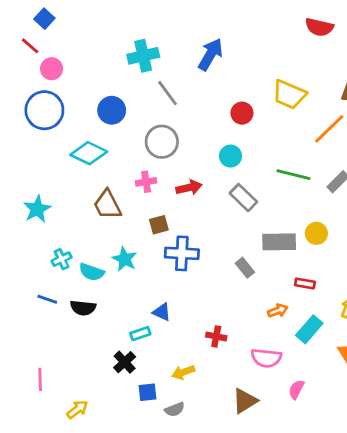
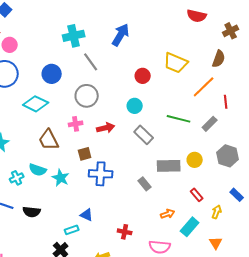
cyan semicircle: (92, 272) -> (38, 170), moved
red rectangle: (305, 283) -> (197, 195), moved, turned 40

